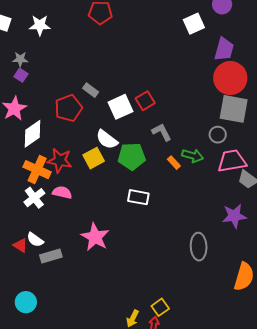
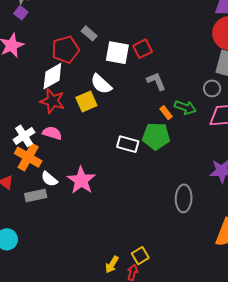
white square: (120, 107) -> (117, 53), turned 30
white diamond: (33, 134) -> (52, 76), moved
green pentagon: (132, 156) -> (156, 136), moved
orange cross: (37, 170) -> (28, 157), moved
white semicircle: (35, 240) -> (49, 179), moved

